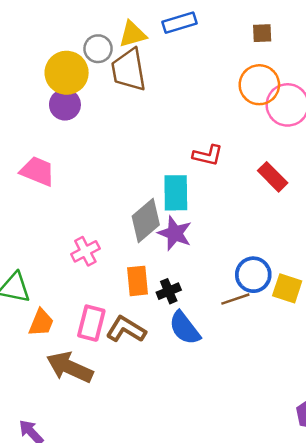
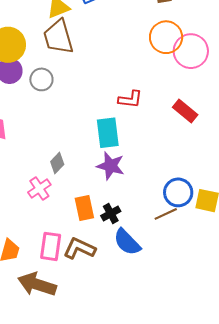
gray circle: (98, 49) -> (41, 79), moved
gray diamond: (146, 220) -> (57, 163), moved, size x0.6

